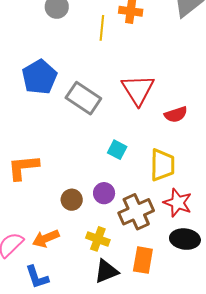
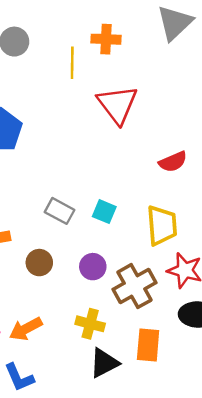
red triangle: (138, 90) -> (117, 104), moved
gray rectangle: (83, 98) -> (60, 211), moved, size x0.7
brown circle: (72, 200) -> (39, 263), moved

